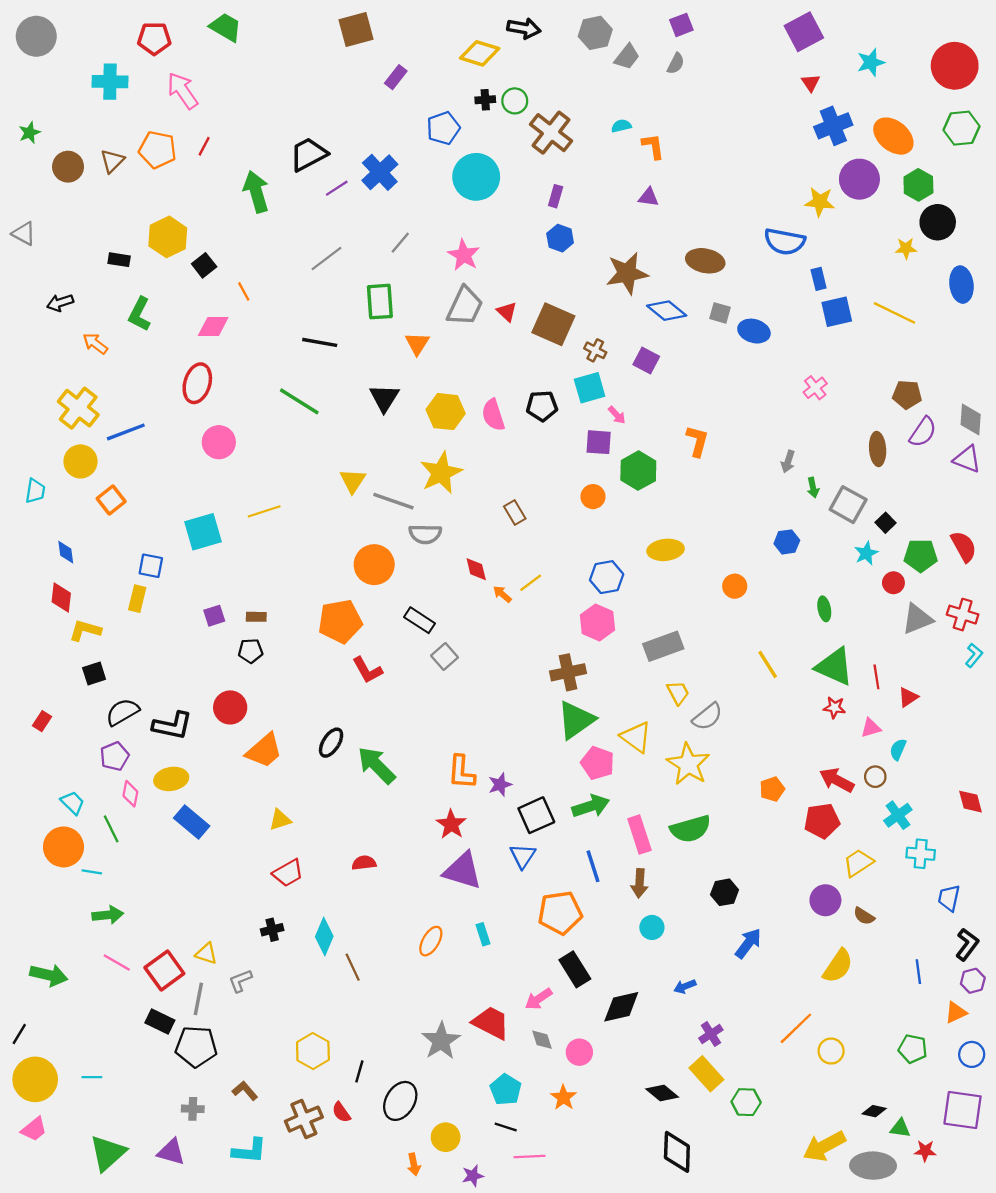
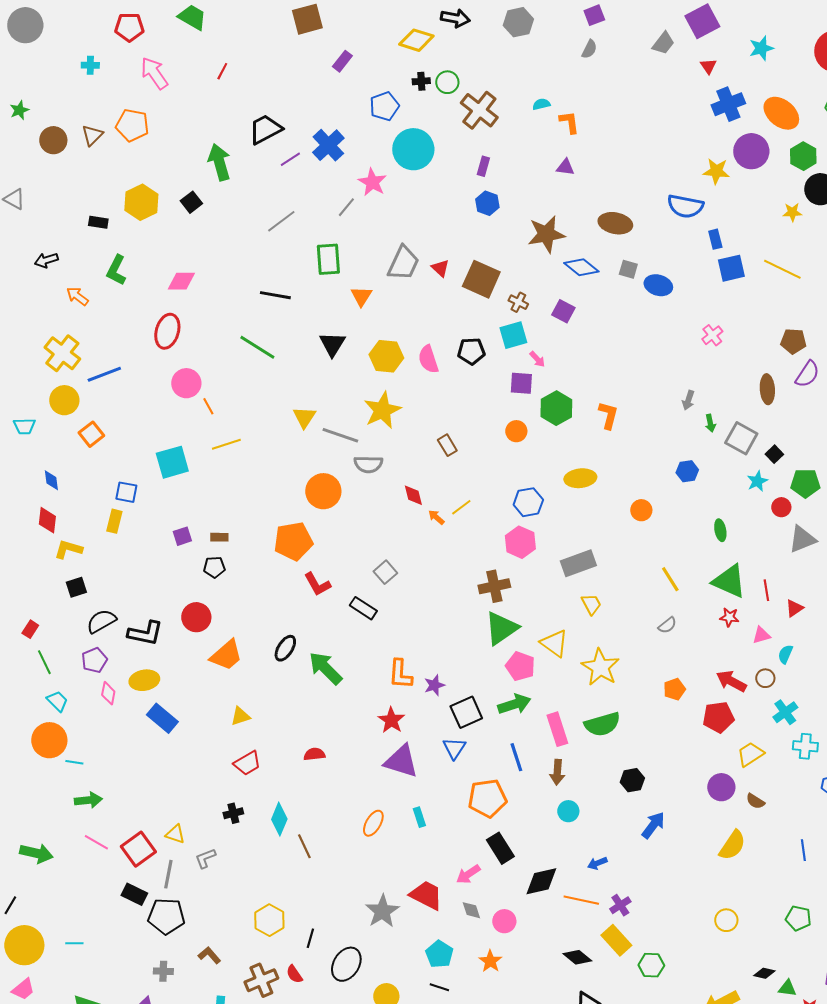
gray trapezoid: (627, 57) -> (663, 43), moved
cyan cross: (110, 82) -> (90, 65), size x0.6
red line: (204, 146) -> (222, 71), moved
pink star: (464, 255) -> (372, 182), moved
black square: (204, 265) -> (191, 202), moved
orange line: (244, 291) -> (208, 406), moved
orange L-shape: (697, 441) -> (608, 415), moved
cyan trapezoid: (35, 491) -> (24, 426), turned 80
black rectangle: (420, 620) -> (363, 608), moved
gray semicircle: (707, 717) -> (667, 625), moved, size x0.7
green line: (111, 829) -> (44, 662), moved
orange line: (796, 1028) -> (581, 900), moved, turned 56

